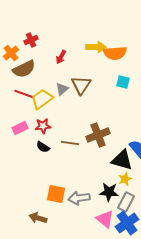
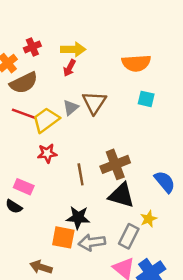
yellow arrow: (96, 47) -> (73, 49), moved
pink rectangle: (20, 128) -> (24, 187), moved, turned 49
brown line: (70, 143) -> (81, 174), turned 72
black semicircle: (43, 147) -> (14, 206), moved
black triangle: (122, 160) -> (121, 195), moved
black star: (109, 192) -> (78, 218), moved
gray rectangle: (126, 202) -> (129, 236), moved

